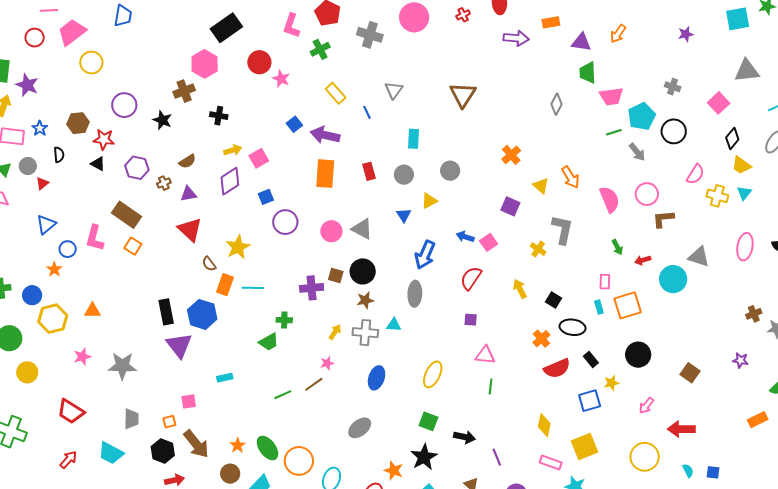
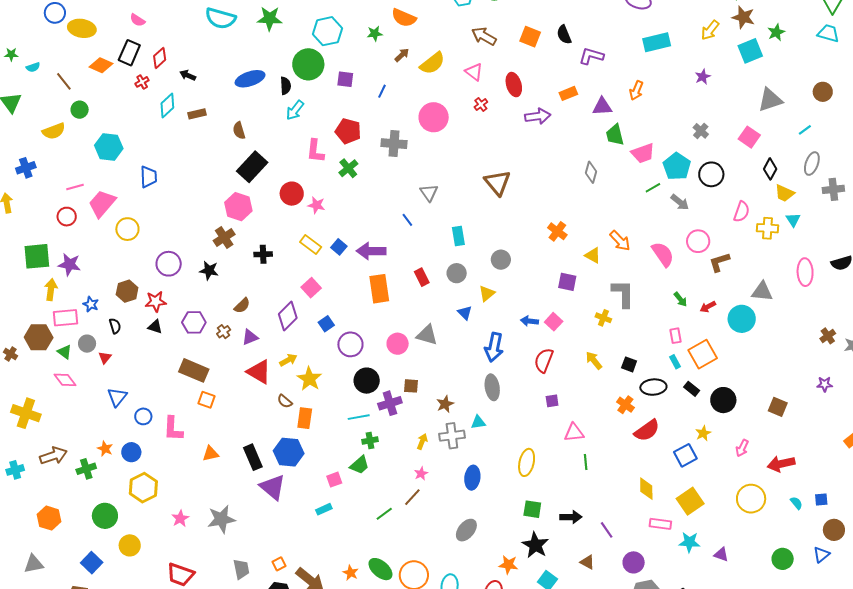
gray cross: (673, 87) -> (701, 131), turned 35
yellow rectangle: (336, 93) -> (311, 245), moved
yellow arrow: (233, 150) -> (288, 360), moved
pink L-shape: (95, 238) -> (173, 429), moved
orange star: (54, 269) -> (105, 449), moved
black circle: (363, 271) -> (367, 381), moved
cyan line: (253, 288) -> (359, 417), moved
blue circle: (32, 295) -> (131, 452), moved
orange triangle: (92, 311) -> (211, 454), moved
black rectangle: (591, 359) -> (692, 389), moved
pink square: (189, 401) -> (334, 480), moved

